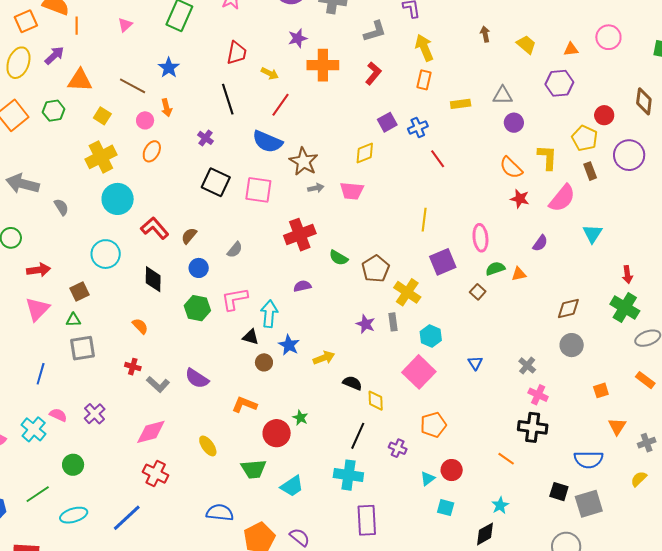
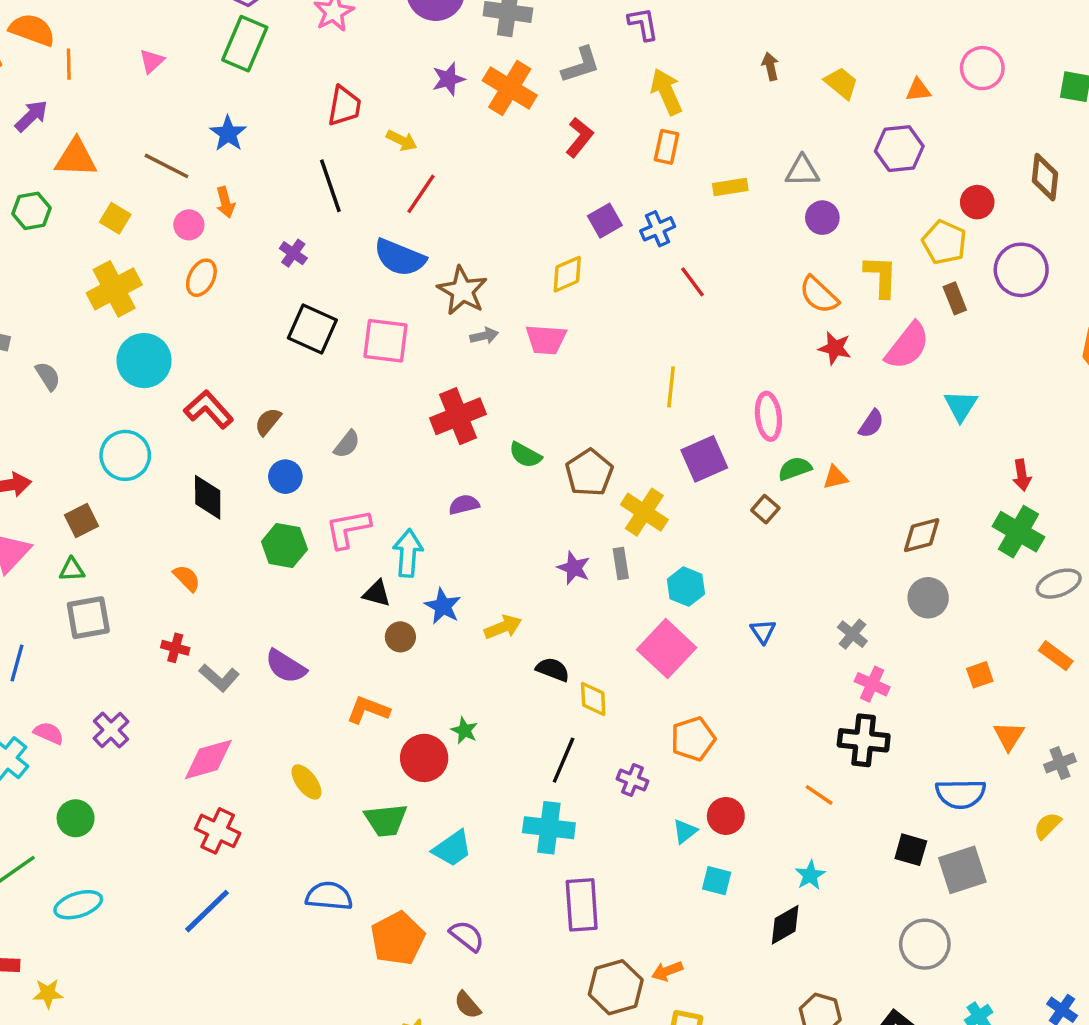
orange cross: (323, 65) -> (510, 88), moved, turned 32
blue line: (127, 518) -> (207, 911), moved

